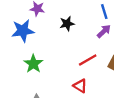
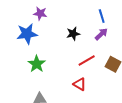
black star: (67, 24) -> (73, 34), moved

